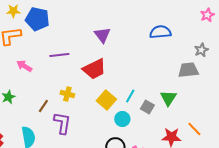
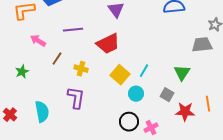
brown line: (43, 106) -> (57, 59), moved
gray square: (147, 107) -> (167, 95), moved
orange line: (194, 129) -> (208, 104), turned 35

